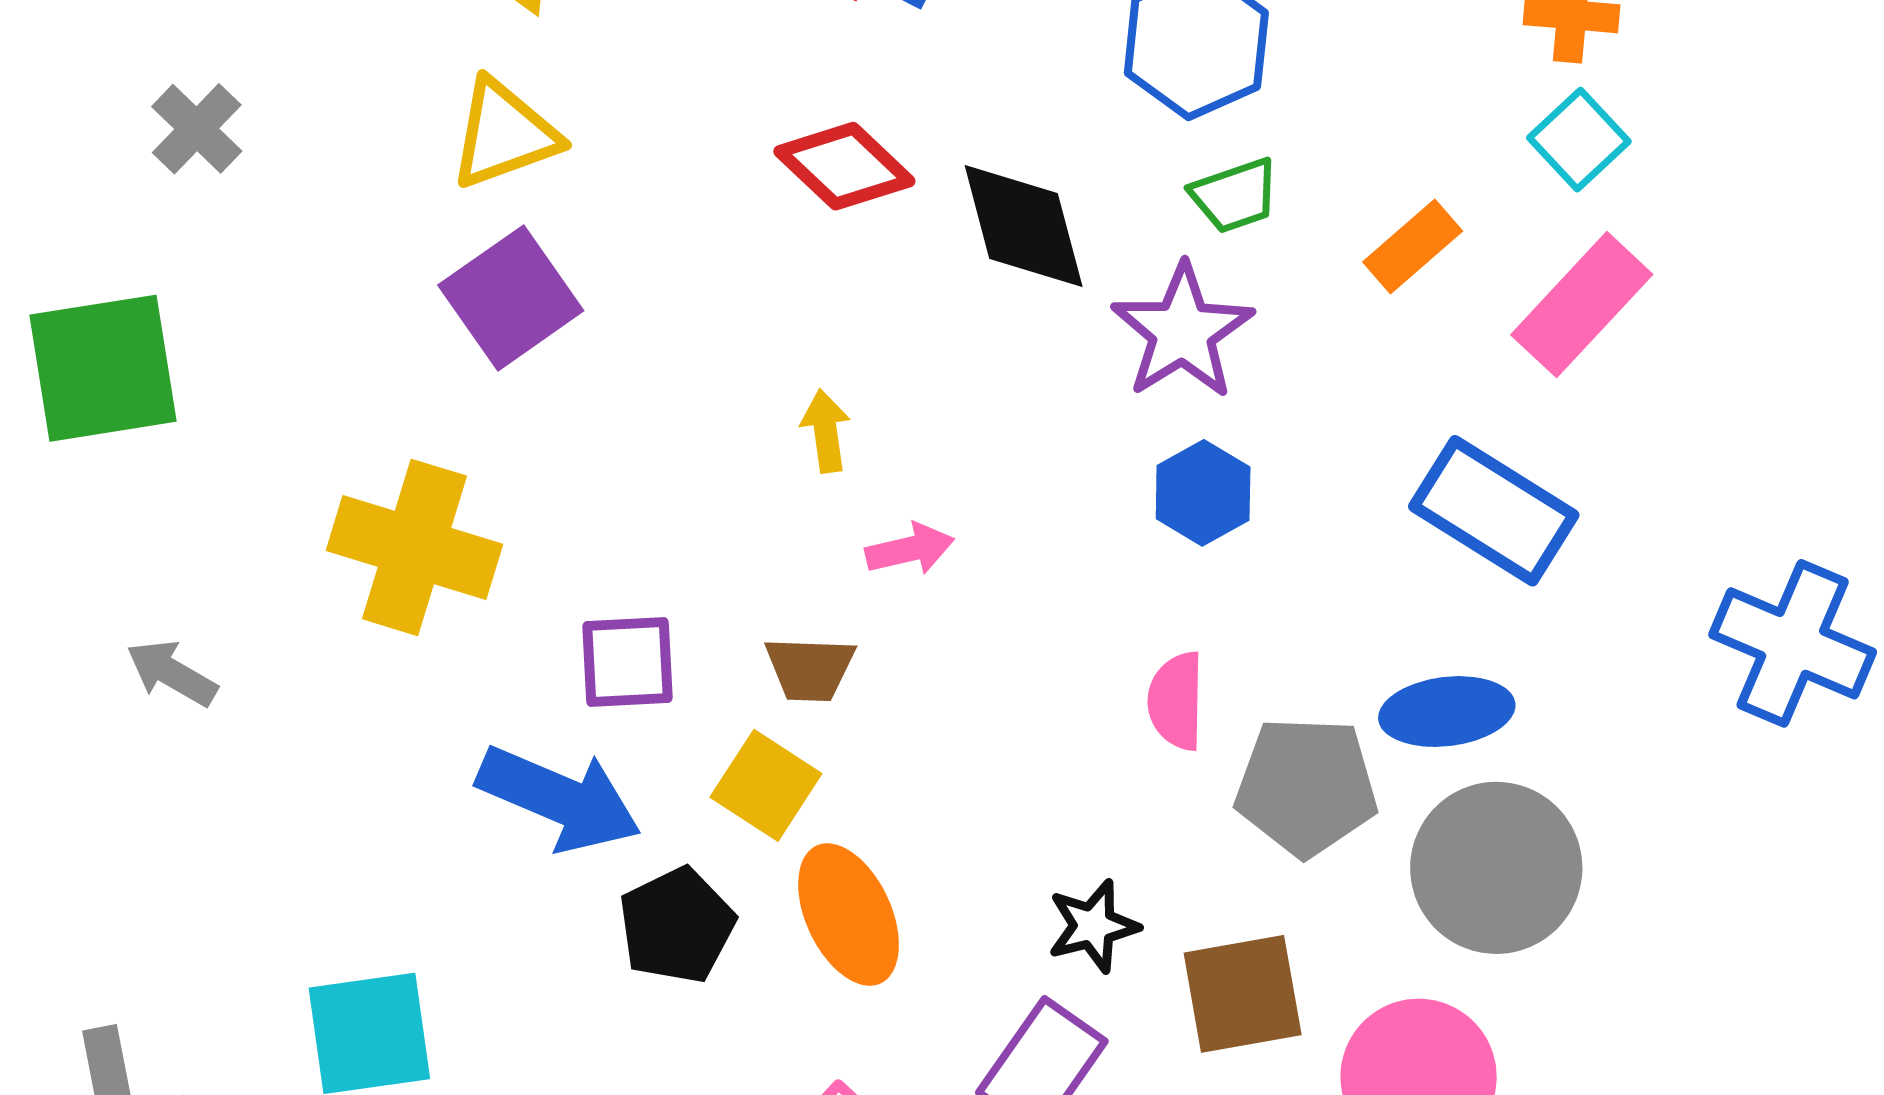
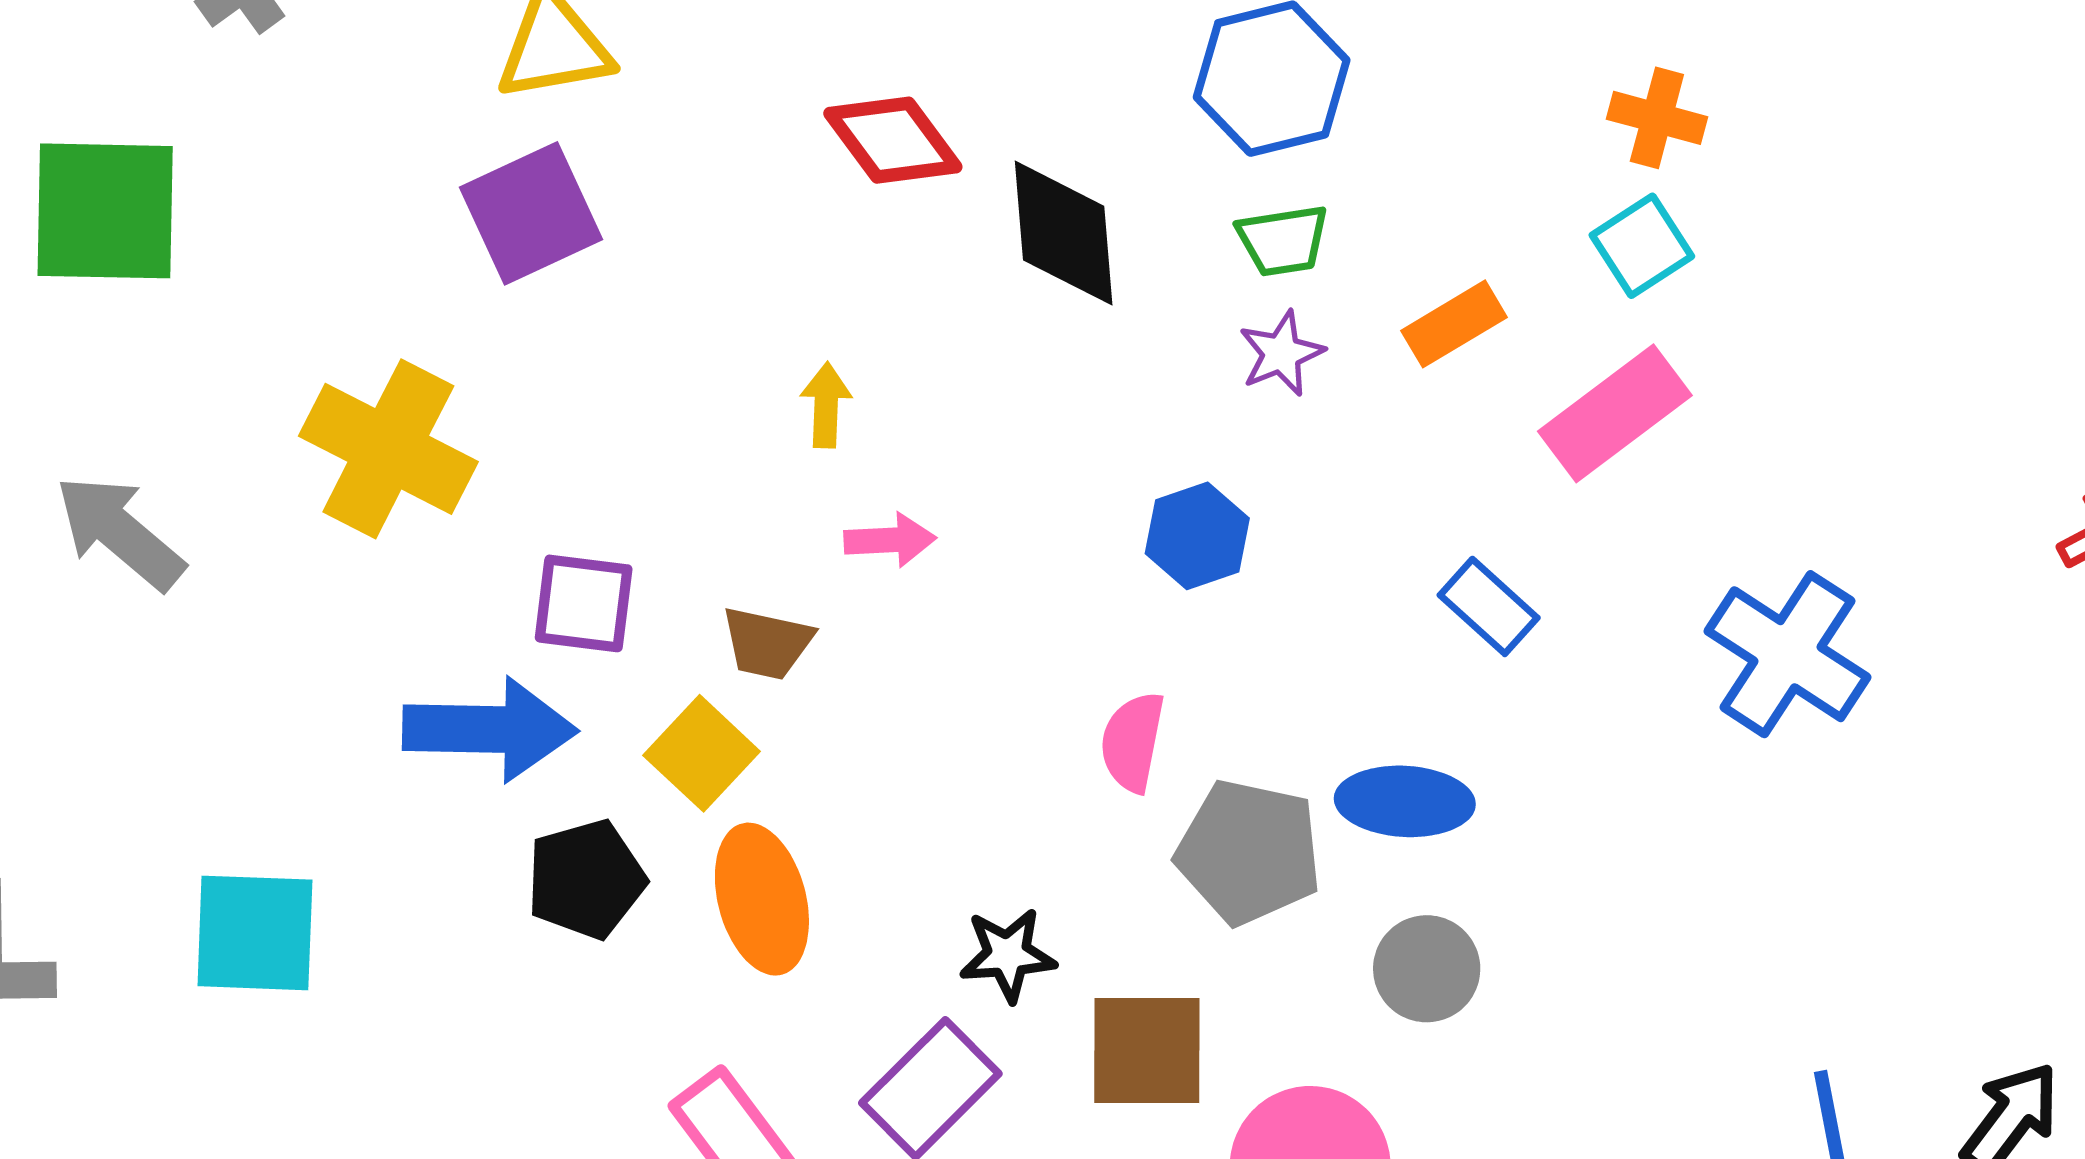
purple star: (1182, 332) -> (1281, 353), moved, size x0.6
blue rectangle: (1494, 511) -> (1489, 606), size x0.6
blue cross: (1793, 643) -> (1787, 654), moved
gray arrow: (172, 673) -> (120, 532), size x1.5
blue arrow: (559, 799) -> (490, 729), turned -32
gray circle: (1496, 868) -> (1427, 969), size x0.6

